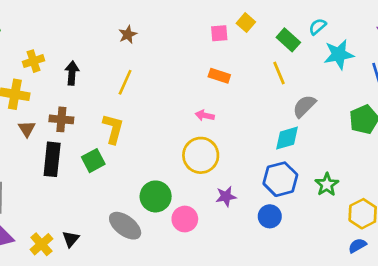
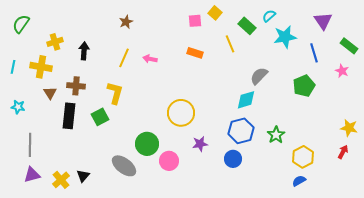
yellow line: (279, 73) -> (230, 44), moved
pink arrow: (205, 115) -> (150, 59), moved

